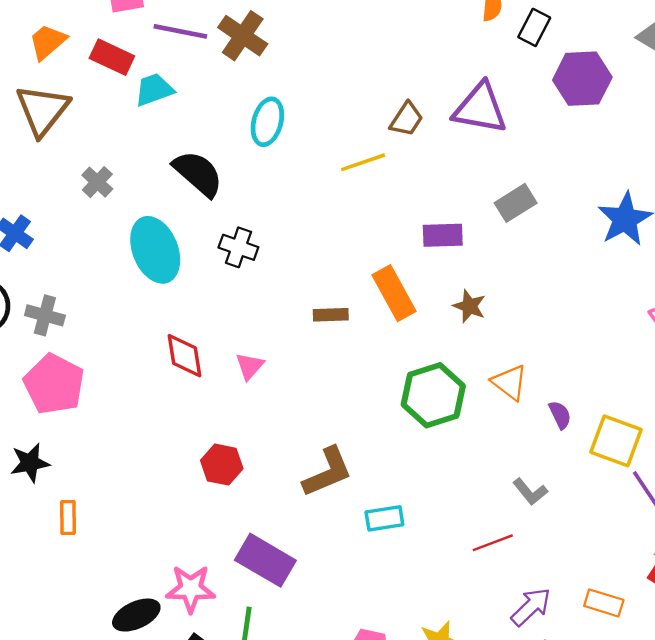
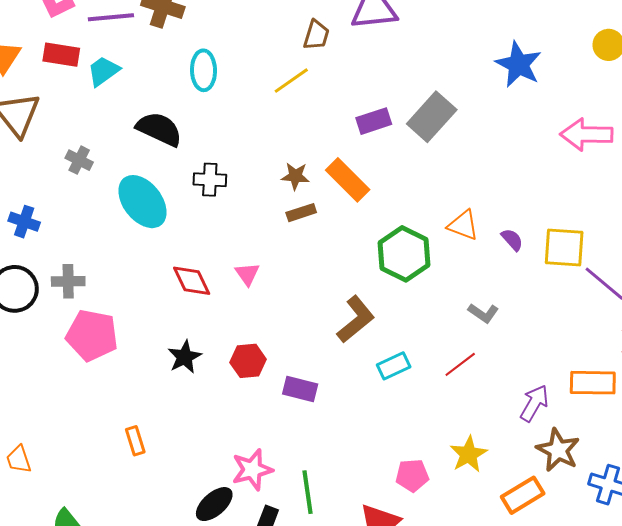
gray rectangle: (516, 203) -> (432, 117), moved, size x1.4
brown star: (469, 306) -> (295, 176), moved
black star: (30, 463) -> (185, 357), moved
brown L-shape: (327, 472) -> (356, 319), moved
gray L-shape: (530, 492) -> (483, 313), moved
red line: (493, 543) -> (460, 364), moved
purple rectangle: (265, 560) -> (300, 389), moved, size x0.7
orange rectangle: (604, 603) -> (593, 383), size x1.4

